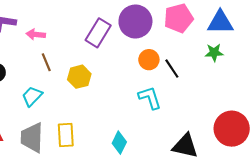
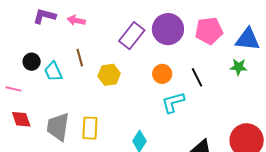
pink arrow: (36, 34) -> (76, 20), moved
orange circle: (149, 60) -> (162, 74), moved
cyan trapezoid: (32, 96) -> (53, 72), moved, turned -75
cyan L-shape: (150, 98) -> (173, 102), turned -95

